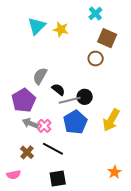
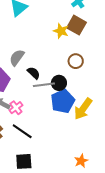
yellow star: (61, 29) -> (61, 31), moved
brown square: (107, 38) -> (76, 25), moved
brown circle: (96, 59) -> (76, 61), moved
blue pentagon: (75, 122) -> (63, 101), moved

